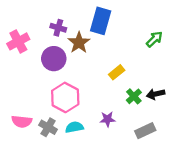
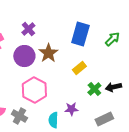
blue rectangle: (101, 21) -> (80, 34), moved
purple cross: (58, 28) -> (28, 29), turned 32
brown star: (79, 43) -> (48, 53), moved
cyan semicircle: (74, 127) -> (53, 120), moved, turned -77

